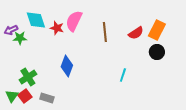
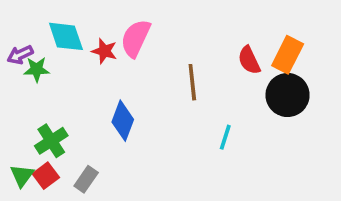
brown line: (105, 32) -> (192, 82), moved
red semicircle: (136, 33) -> (249, 60), turned 98
black circle: (157, 52) -> (288, 95), size x1.5
gray rectangle: (47, 98) -> (86, 179), turned -72

